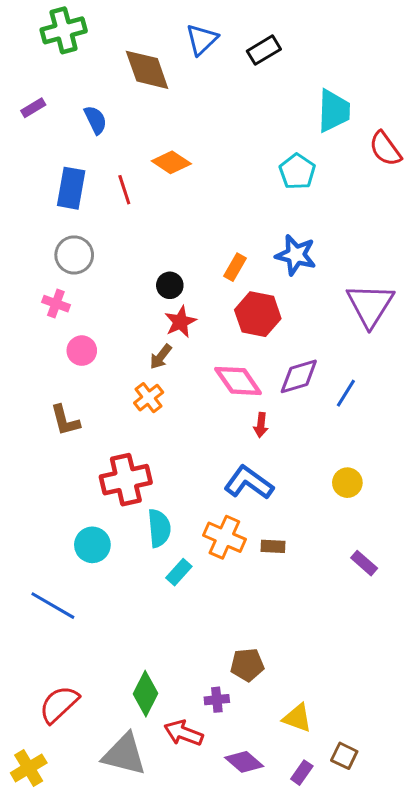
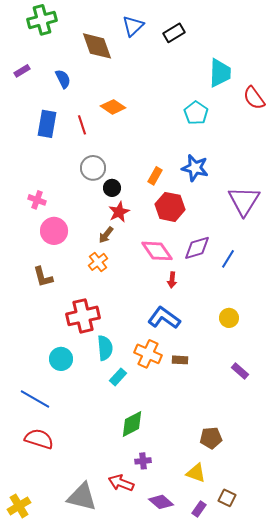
gray circle: (74, 255) -> (93, 168), moved
pink circle: (82, 351) -> (54, 231), size x1.4
brown pentagon: (247, 665) -> (211, 438), moved
green diamond: (146, 694) -> (132, 424), moved, turned 36
red semicircle: (59, 704) -> (39, 439), moved, turned 60

